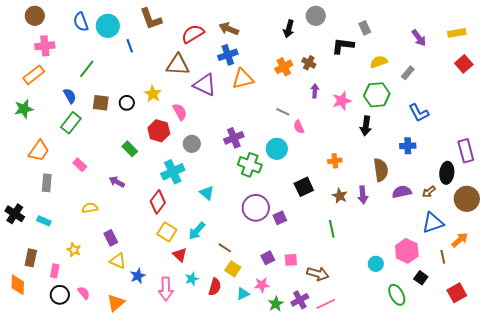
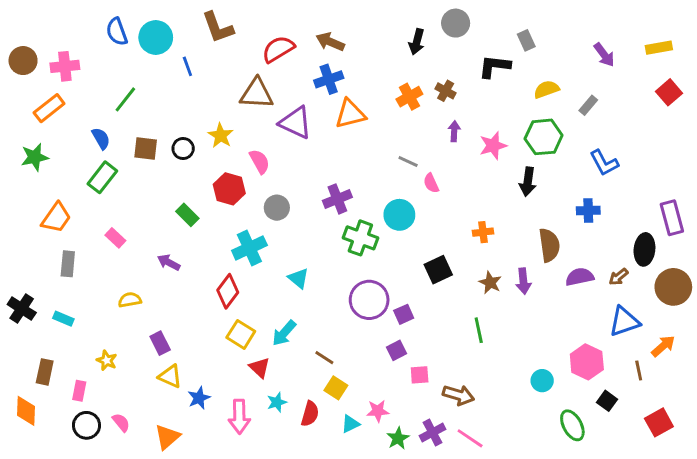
brown circle: (35, 16) -> (23, 61), moved
purple square: (268, 258) -> (396, 350), moved
pink line: (326, 304) -> (470, 438), turned 60

